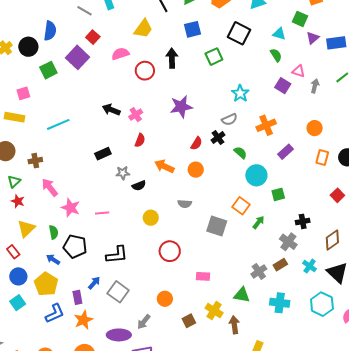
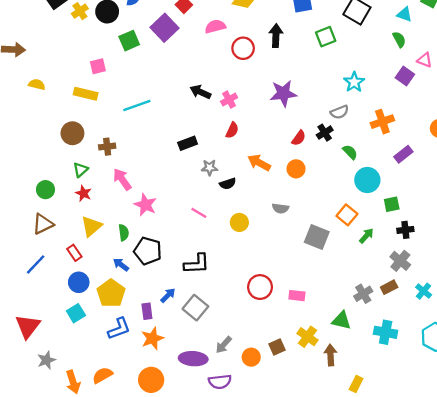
pink line: (102, 213) -> (199, 213), moved, turned 32
black cross: (303, 221) -> (405, 230), moved
red circle: (170, 251) -> (260, 287), moved
orange circle: (165, 299) -> (251, 357), moved

